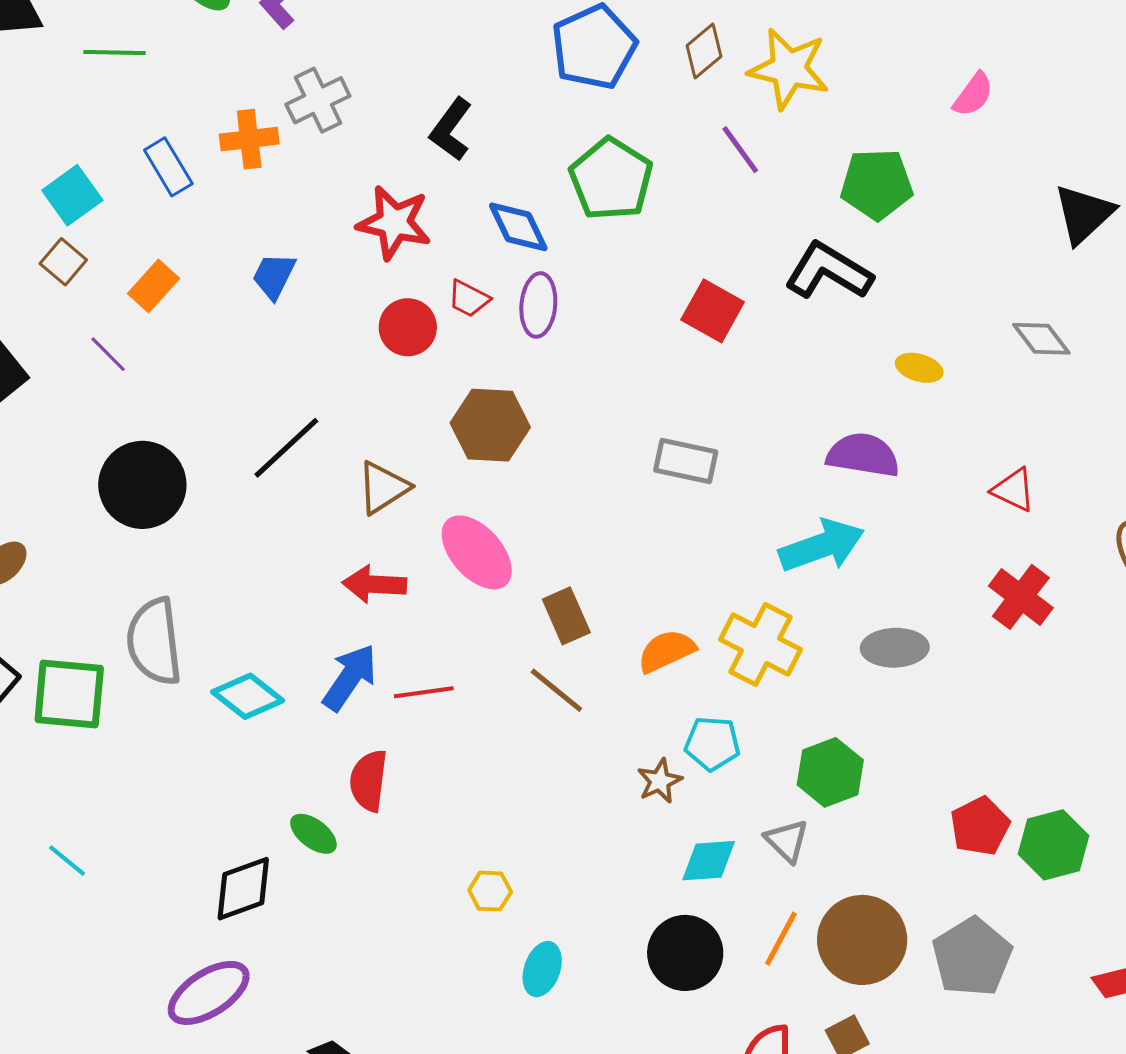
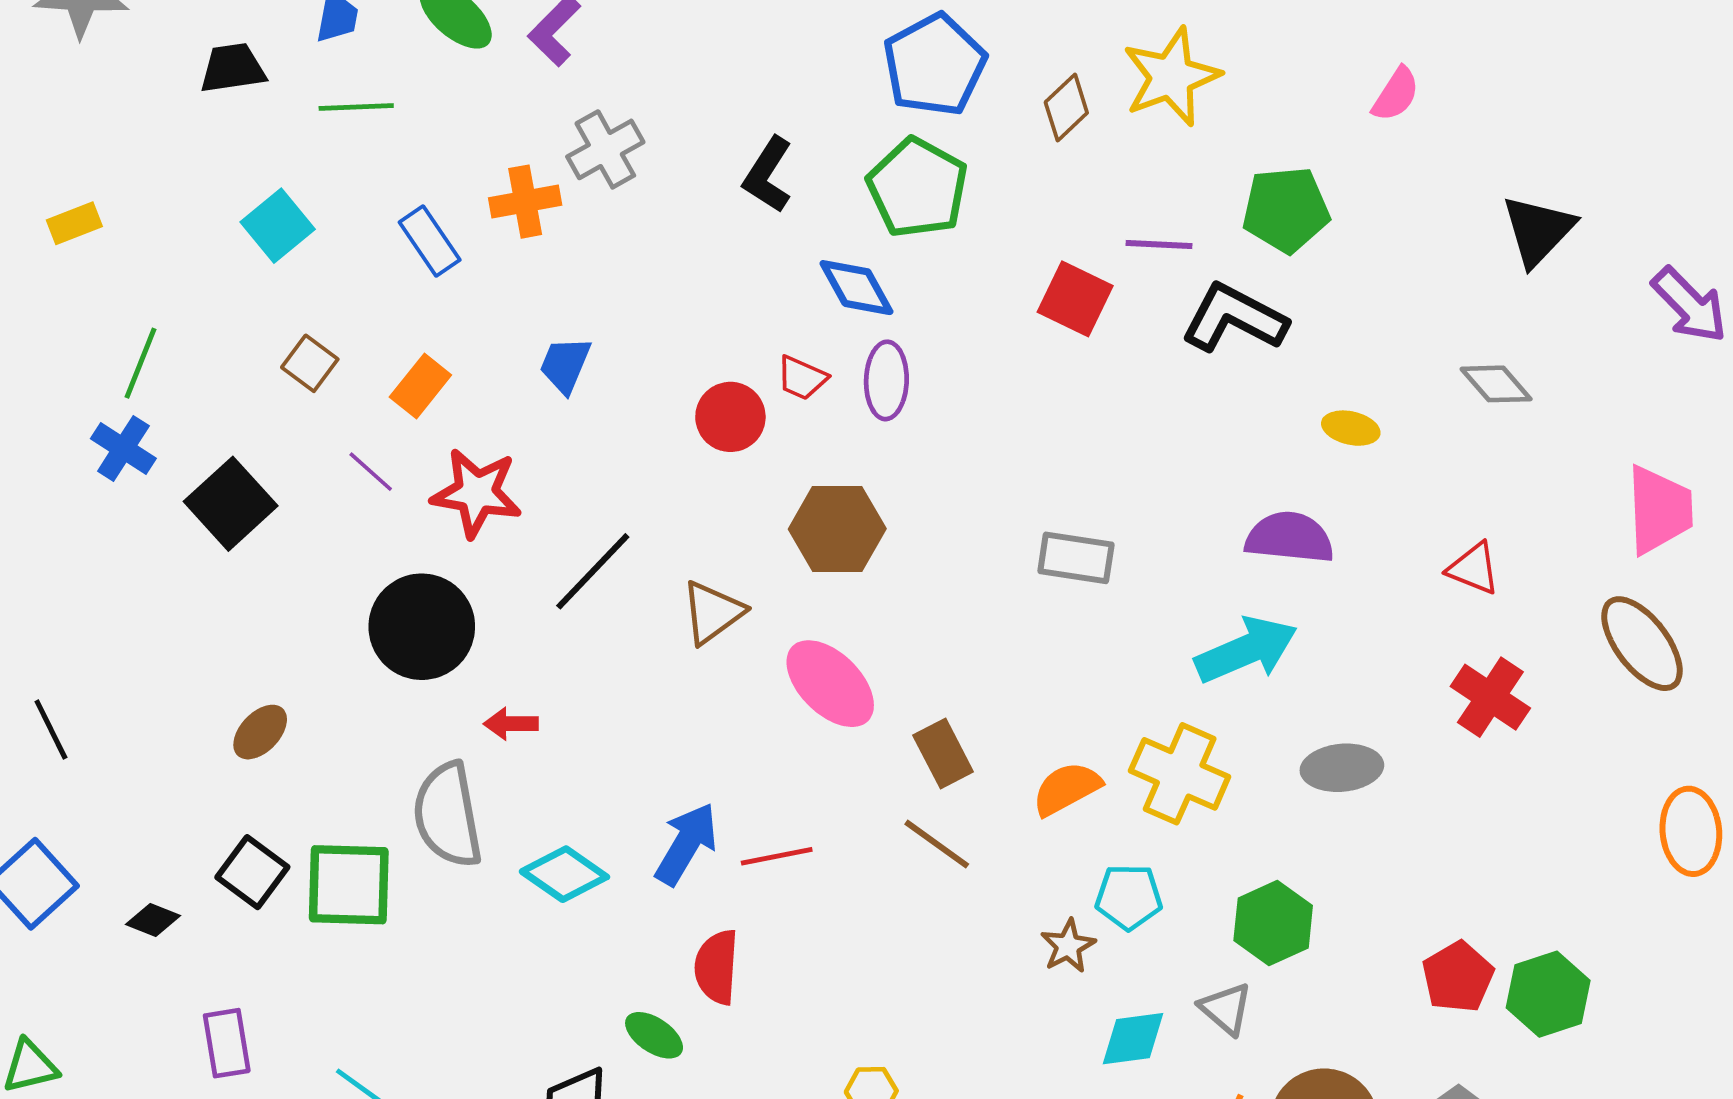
brown diamond: (704, 51) -> (1066, 107), moved
yellow star: (789, 69) -> (1171, 77), turned -30
purple line: (740, 150) -> (1159, 245), moved, turned -48
green pentagon: (611, 179) -> (918, 188), moved
cyan square: (72, 195) -> (278, 226), moved
red star: (394, 223) -> (477, 493), moved
red square: (713, 311) -> (1075, 299), moved
red arrow: (374, 584) -> (511, 724), moved, size x0.7

